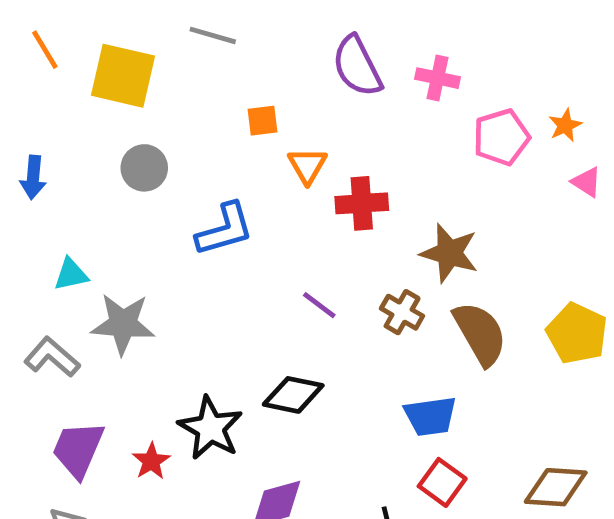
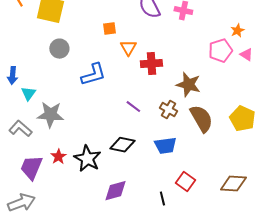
pink pentagon: (501, 137) -> (220, 51), moved
blue arrow: (33, 177) -> (12, 76), moved
cyan triangle: (71, 274) -> (28, 94), turned -42
blue trapezoid: (430, 416) -> (165, 146), moved
red star: (151, 461) -> (58, 157), moved

